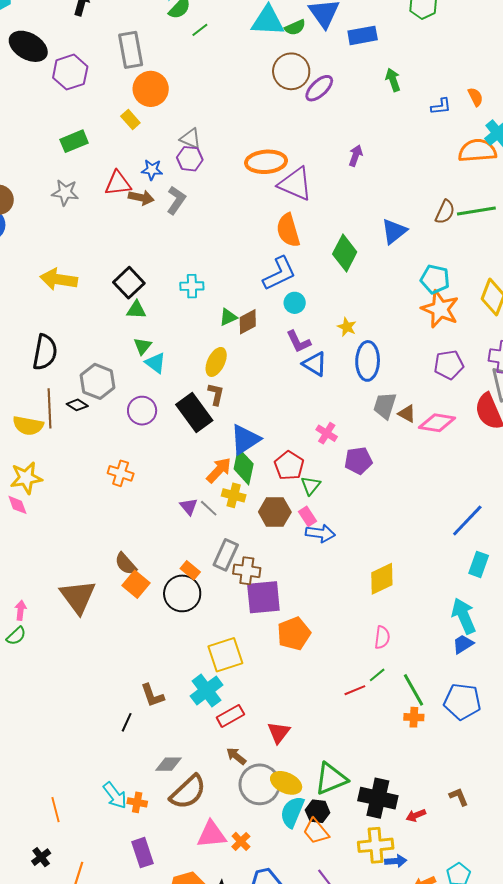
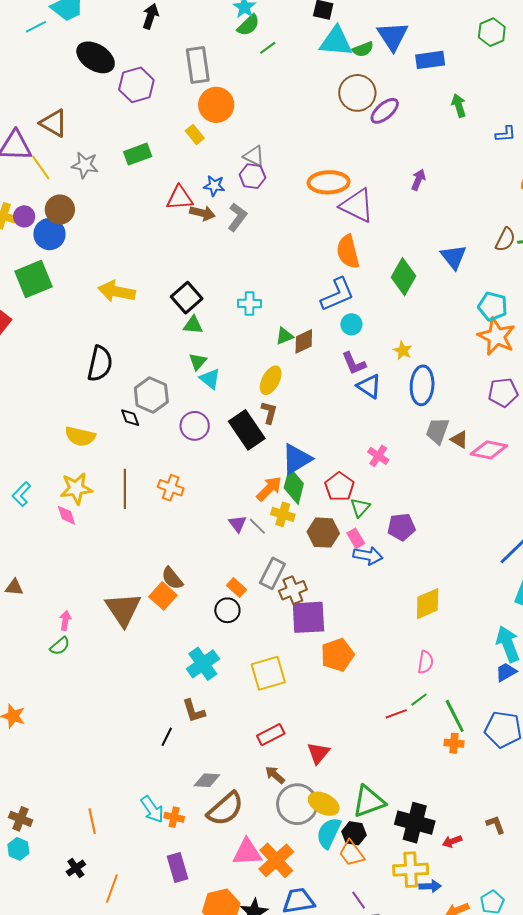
gray star: (65, 192) -> (85, 165), moved
blue triangle: (394, 231) -> (454, 257), turned -32
black diamond: (77, 405) -> (130, 418), turned 35
brown line: (50, 408) -> (125, 489), moved
purple pentagon: (358, 461) -> (401, 527), moved
brown cross: (247, 571) -> (293, 590), turned -32
orange square: (136, 584) -> (163, 596), moved
black circle: (182, 593) -> (227, 610), size x0.7
cyan cross: (207, 691) -> (203, 664), moved
orange cross: (241, 841) -> (276, 860), size x1.8

